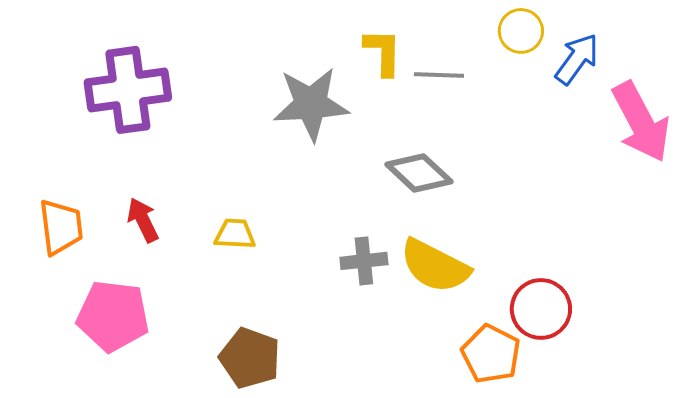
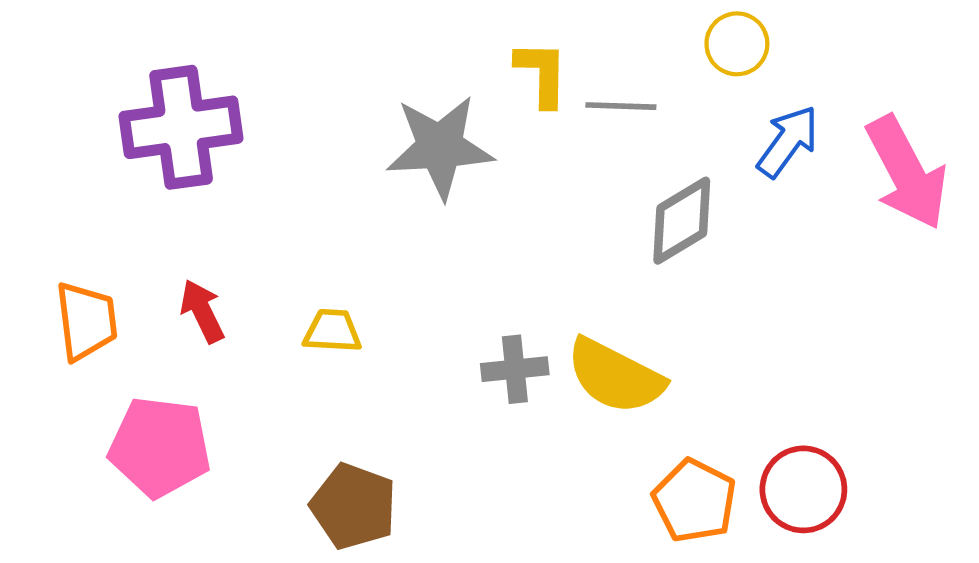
blue arrow: (577, 59) -> (788, 141), moved
gray diamond: (419, 173) -> (682, 221), moved, turned -74
red circle: (541, 309) -> (803, 489), moved

